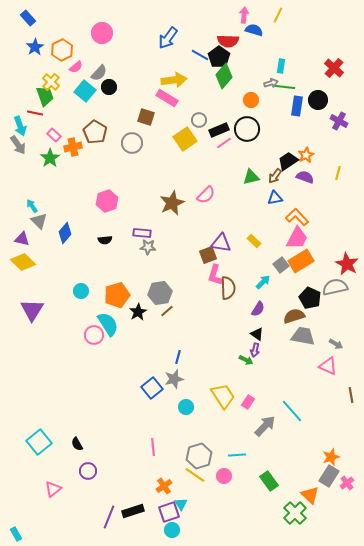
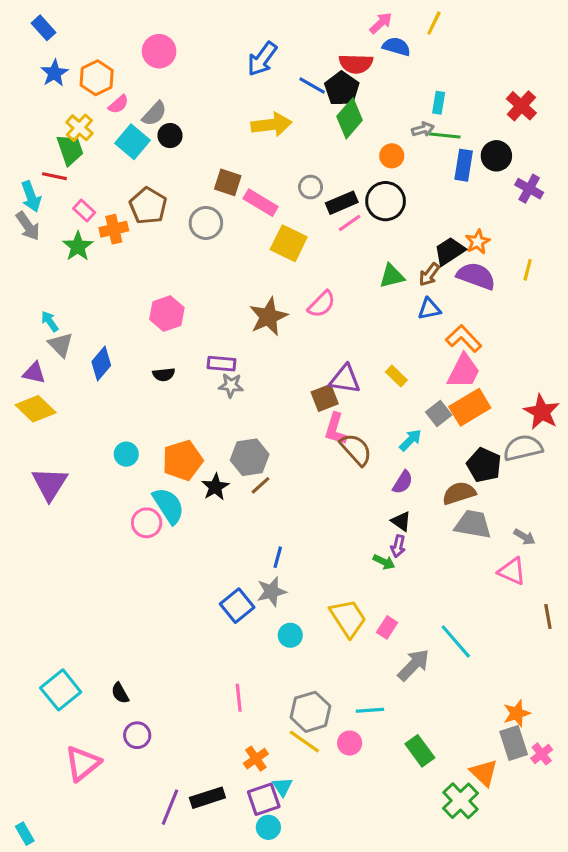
pink arrow: (244, 15) -> (381, 23), turned 42
pink rectangle: (167, 98) -> (261, 203), moved
yellow square: (185, 139) -> (289, 243), moved, turned -30
purple semicircle: (305, 177) -> (476, 276), size x1.4
brown semicircle: (228, 288) -> (356, 449), turned -40
gray rectangle: (329, 476) -> (514, 743), turned -50
pink triangle: (53, 489) -> (83, 763), size x1.4

